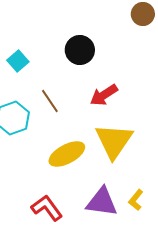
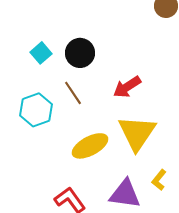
black circle: (80, 50) -> (80, 53), moved
yellow L-shape: (136, 200) -> (159, 180), moved

